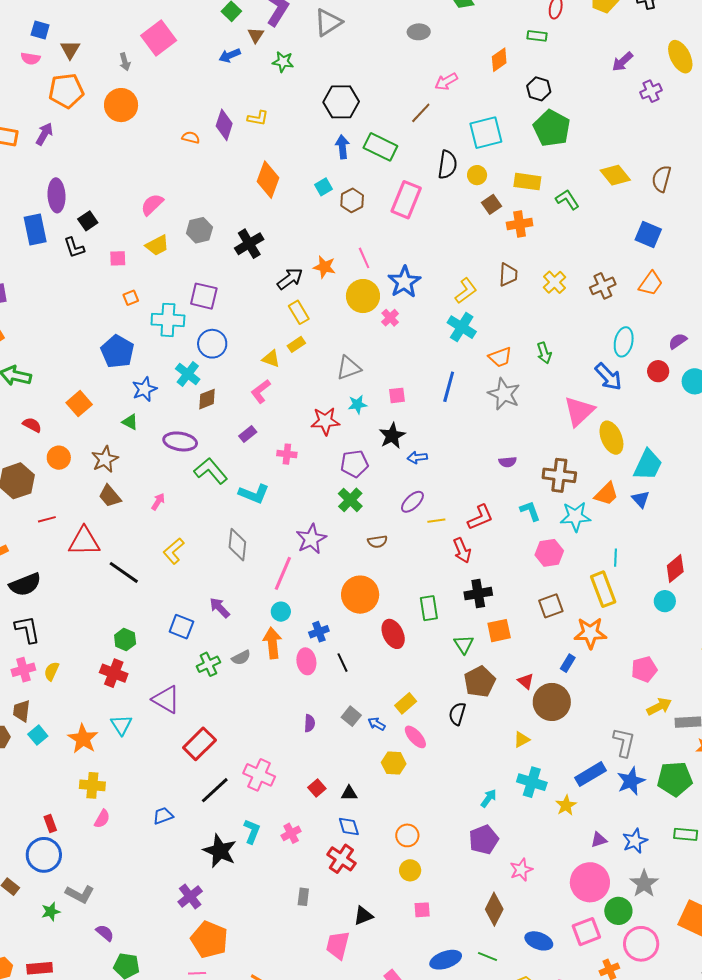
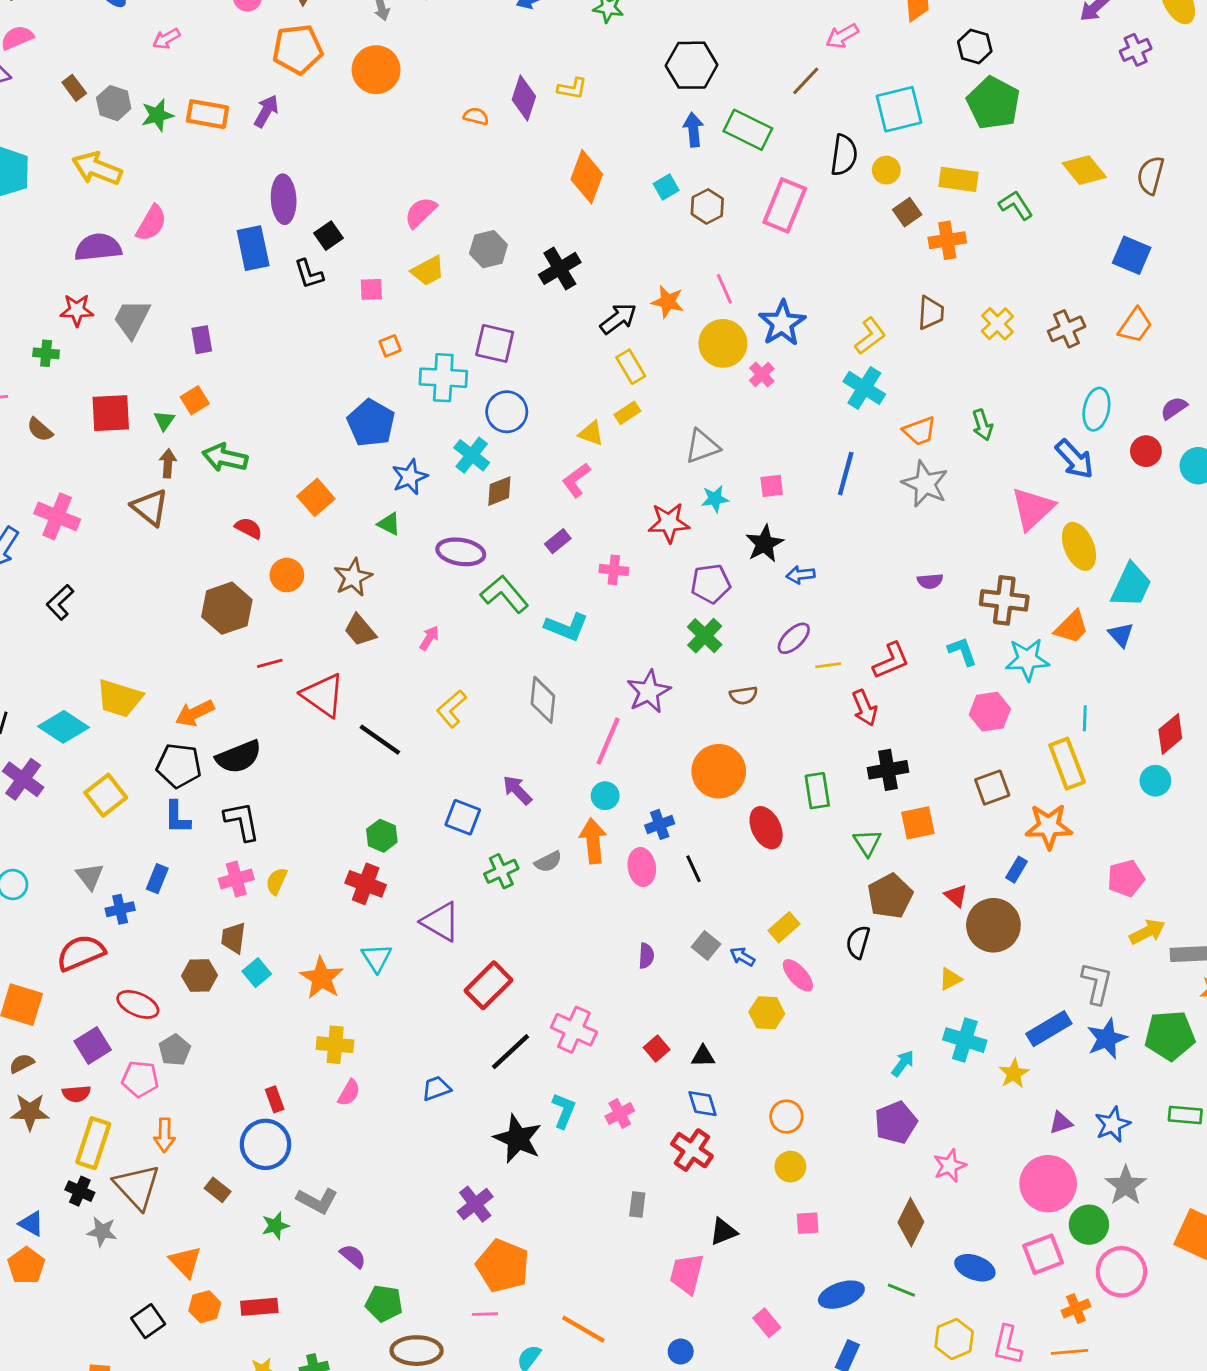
red triangle: (84, 541) -> (323, 695), turned 36

